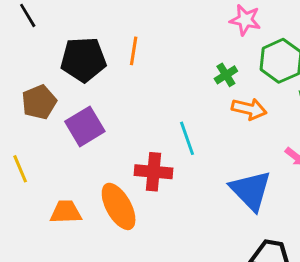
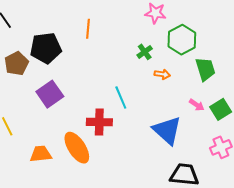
orange line: (134, 51) -> (88, 29), moved
brown pentagon: (39, 102) -> (16, 63), moved
orange arrow: (249, 109) -> (162, 74), size x0.7

